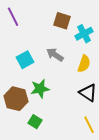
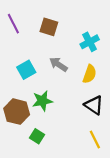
brown square: (62, 21) -> (49, 27), moved

